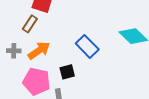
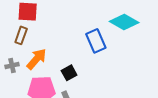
blue rectangle: (87, 46) -> (96, 41), moved, turned 35

